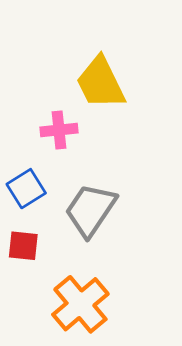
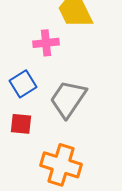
orange cross: (80, 304) -> (61, 165), turned -33

